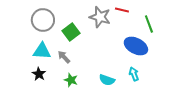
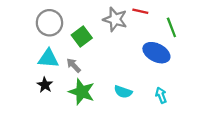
cyan arrow: (134, 74) -> (161, 95), moved
green star: (71, 80) -> (82, 92), size x1.6

